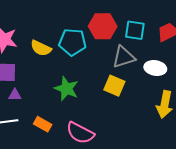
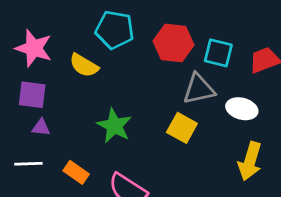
cyan pentagon: (73, 42) -> (115, 30), moved

